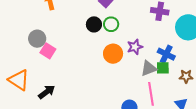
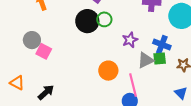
black circle: (94, 24) -> (87, 21), size x1.5
orange circle: (113, 54) -> (108, 71), moved
orange triangle: (19, 80) -> (17, 83), size x0.7
pink line: (151, 94) -> (133, 85), moved

